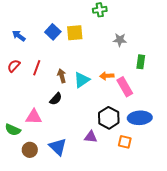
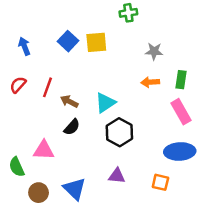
blue arrow: (19, 36) -> (24, 46), turned 32
brown arrow: (62, 76) -> (69, 101), moved, turned -48
orange arrow: (107, 76) -> (150, 82), moved
pink rectangle: (125, 87) -> (181, 112), moved
black hexagon: (109, 118) -> (119, 132), moved
green semicircle: (13, 130) -> (17, 167), turned 42

